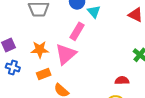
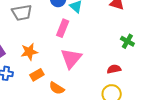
pink triangle: (66, 54) -> (71, 58), moved

